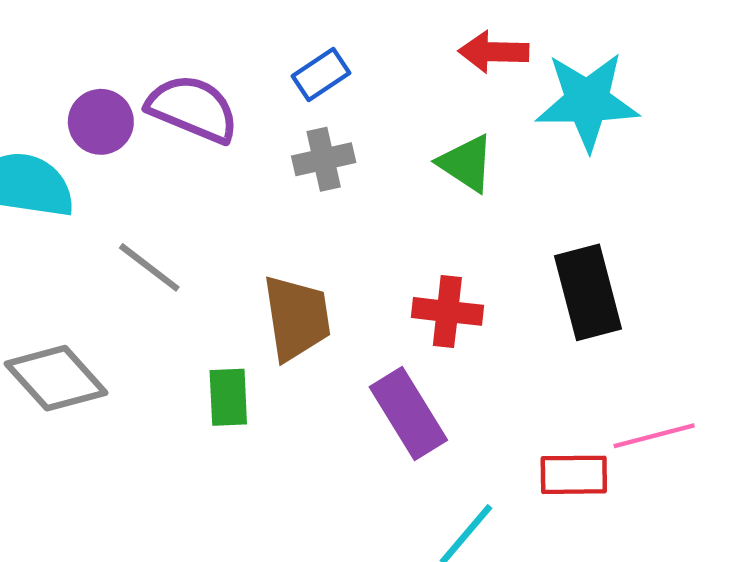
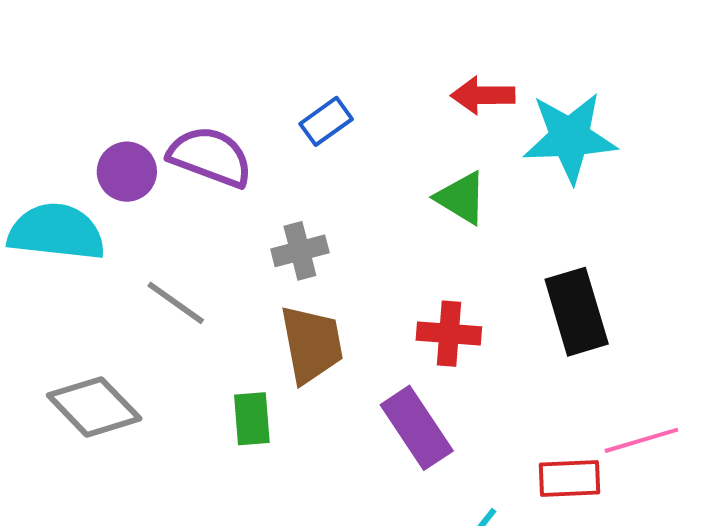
gray cross: (324, 159) -> (300, 251), moved

